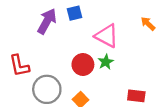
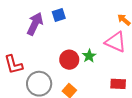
pink triangle: (107, 36) -> (116, 42), moved

